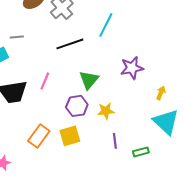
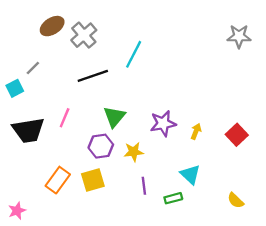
gray line: (17, 37) -> (33, 68), turned -40
purple star: (132, 68) -> (163, 123), moved
cyan triangle: (166, 122) -> (190, 174), moved, size x0.7

